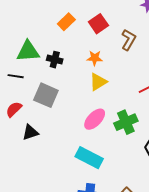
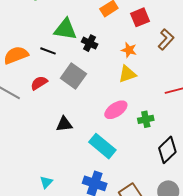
green cross: (126, 122) -> (146, 119), size x0.7
black triangle: (30, 132) -> (64, 124), moved

